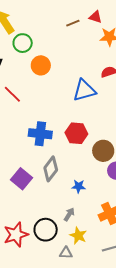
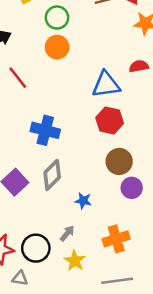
green circle: (23, 43) -> (57, 18), moved
red hexagon: (76, 133) -> (110, 120), moved
gray triangle: (66, 253) -> (20, 278), moved

